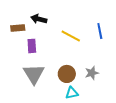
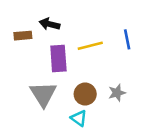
yellow line: (71, 36) -> (90, 46), turned -42
purple rectangle: (32, 46) -> (58, 58), moved, size x1.5
cyan triangle: (72, 93) -> (79, 118), moved, turned 48

